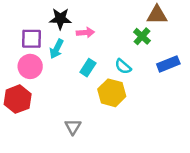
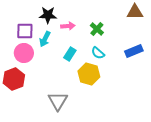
brown triangle: (157, 15) -> (135, 12), moved
green cross: (142, 36) -> (97, 29), moved
gray triangle: (73, 127) -> (58, 101), size x1.5

